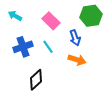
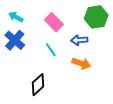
blue arrow: (75, 38) -> (79, 40), turned 105
blue cross: (23, 47) -> (15, 40), moved, turned -30

